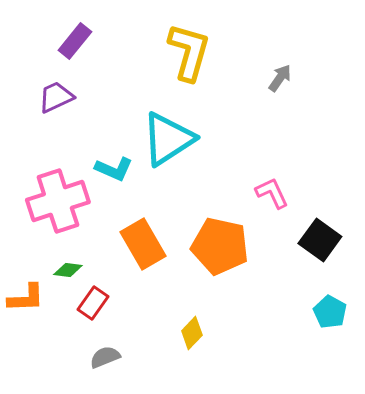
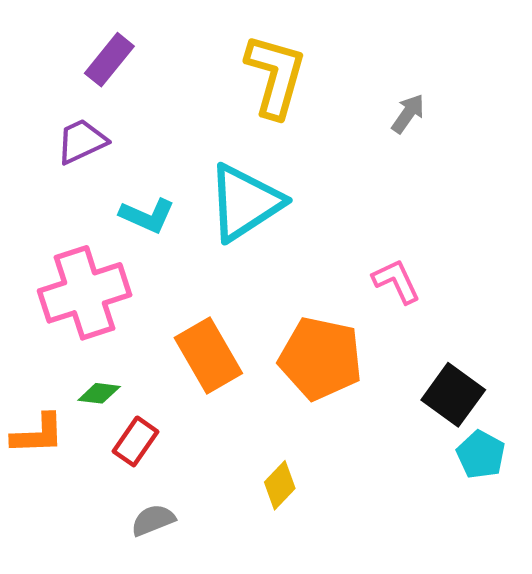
cyan L-shape: (114, 169) -> (147, 216), moved
black square: (320, 240) -> (453, 395), moved

